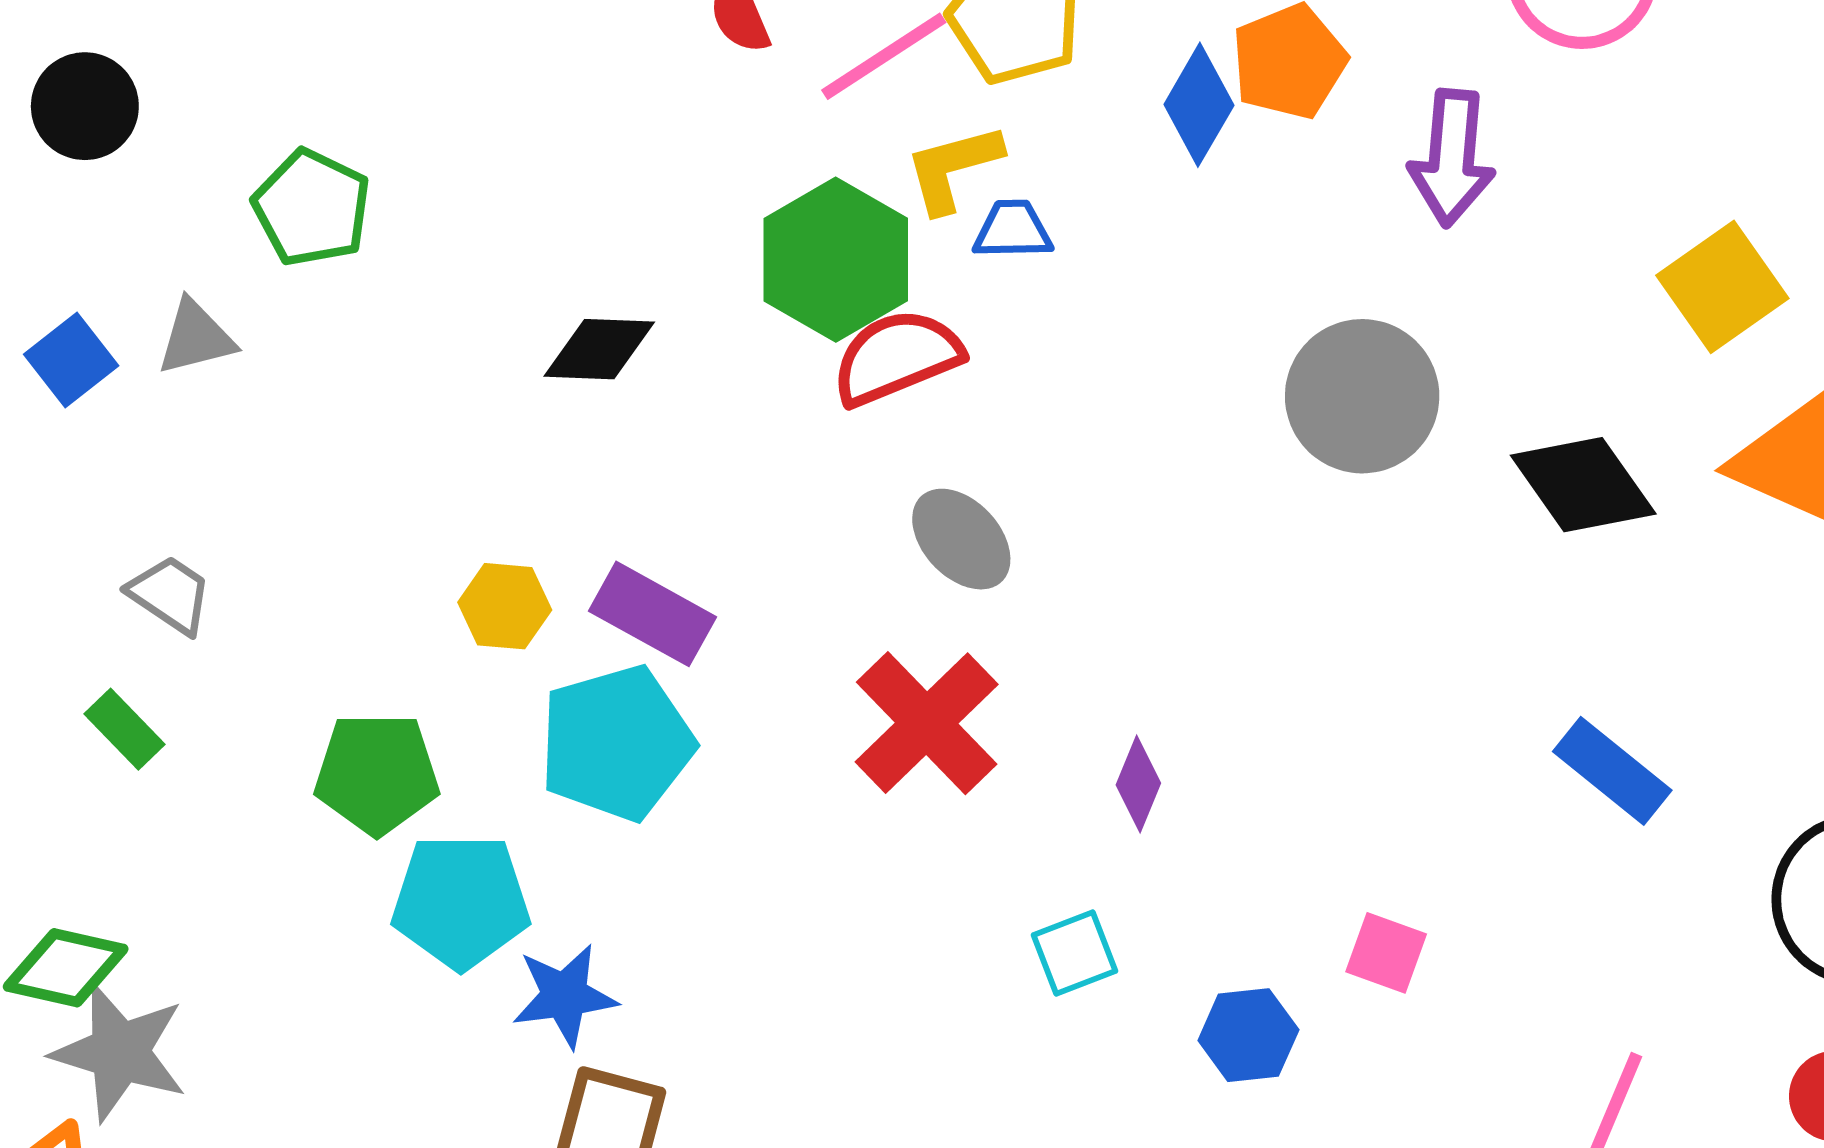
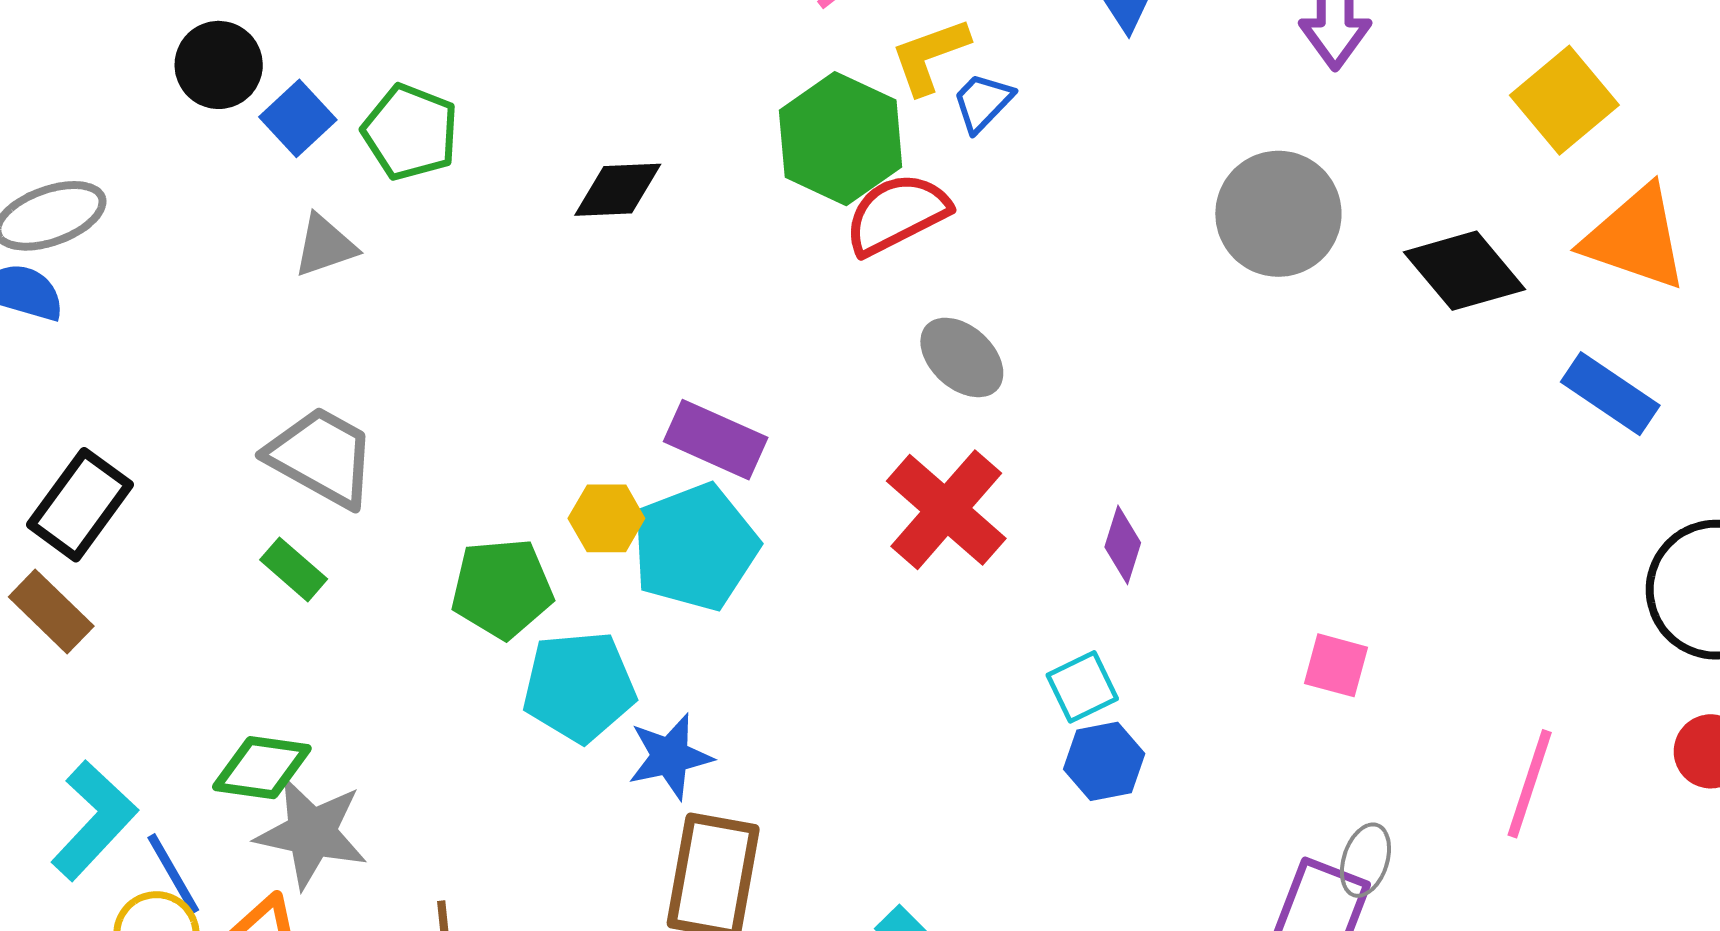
blue trapezoid: (1013, 230) -> (983, 102), turned -40
black diamond: (599, 349) -> (618, 190), moved
blue square: (71, 360) -> (298, 118), moved
gray trapezoid: (170, 595) -> (322, 457), size x1.6
yellow hexagon: (505, 606) -> (606, 518), moved
blue rectangle: (1612, 771) -> (1610, 394), moved
blue hexagon: (1248, 1035) -> (1104, 761), moved

